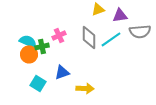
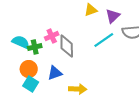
purple triangle: (120, 15) -> (113, 16), turned -35
gray diamond: (89, 37) -> (67, 46), moved
orange circle: (29, 54) -> (29, 69), moved

